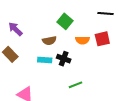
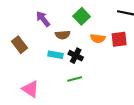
purple arrow: (15, 29) -> (43, 19), moved
green line: (76, 85) -> (75, 79), moved

